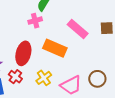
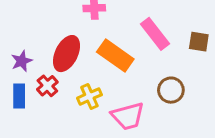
brown circle: (97, 79) -> (171, 90), moved

